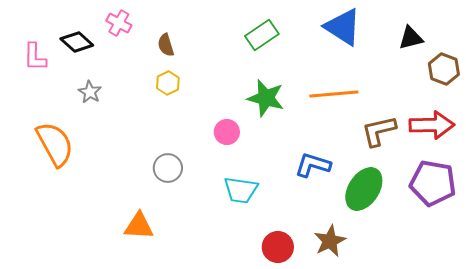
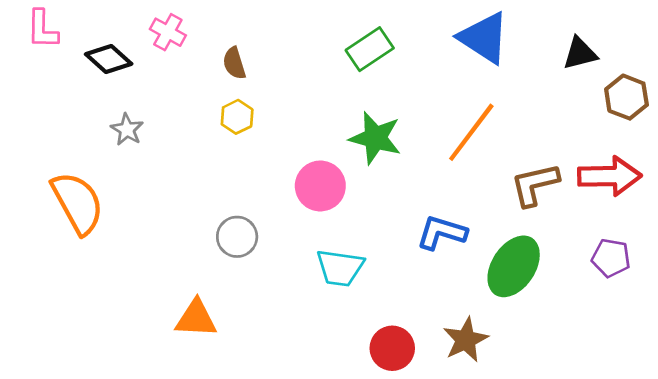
pink L-shape: (35, 57) -> (42, 29), moved
orange line: (334, 94) -> (471, 132), turned -48
pink circle: (227, 132) -> (320, 186), size x1.4
purple pentagon: (433, 183) -> (611, 258), size x0.6

